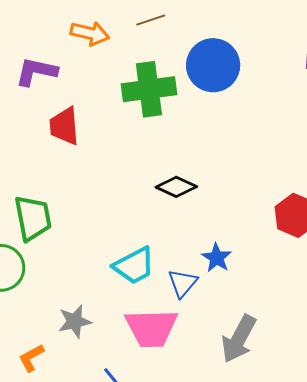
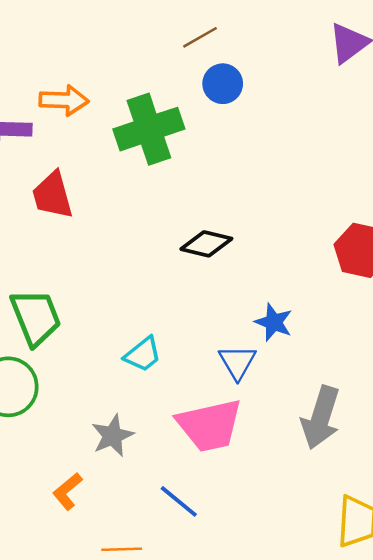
brown line: (151, 20) -> (200, 37), moved
orange arrow: (90, 33) -> (64, 100), moved
blue circle: (213, 65) -> (223, 84), size x0.6
cyan trapezoid: (134, 266) -> (143, 354), moved, size x0.7

